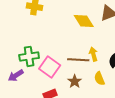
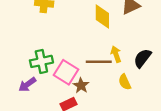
yellow diamond: (84, 21) -> (102, 16), turned 35
brown star: (75, 81) -> (81, 86), moved

